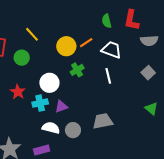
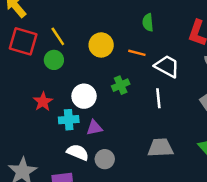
green semicircle: (107, 21) -> (148, 22), moved
yellow line: (32, 34) -> (58, 36), moved
orange line: (86, 43) -> (137, 53), turned 40
yellow circle: (66, 46) -> (101, 45), moved
gray trapezoid: (103, 121) -> (160, 148), moved

